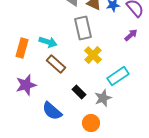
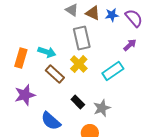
yellow cross: (93, 55) -> (79, 64), moved
cyan rectangle: (118, 76) -> (113, 71), moved

